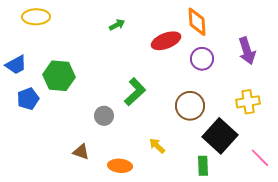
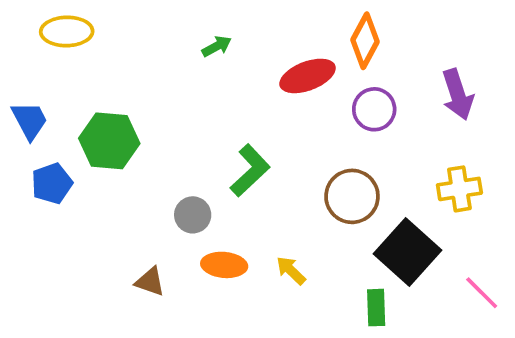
orange diamond: (197, 22) -> (365, 41), turned 32
blue trapezoid: (16, 65) -> (30, 120), turned -90
orange ellipse: (120, 166) -> (224, 265), moved

